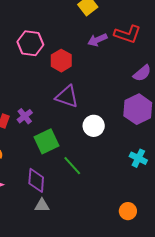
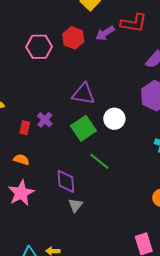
red hexagon: (61, 61) -> (73, 38), moved
green square: (47, 141) -> (83, 128), moved
gray triangle: (42, 205) -> (75, 205), turned -42

